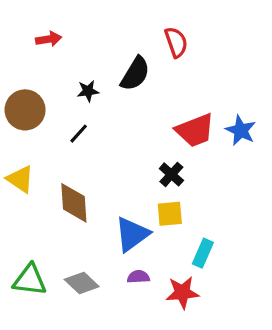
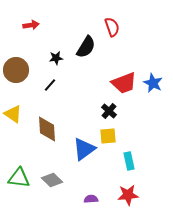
cyan rectangle: (203, 253) -> (129, 161), turned -36
purple semicircle: (138, 277) -> (91, 199), moved
red star: (182, 292) -> (128, 195), moved

